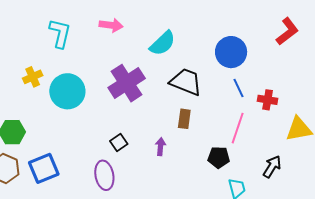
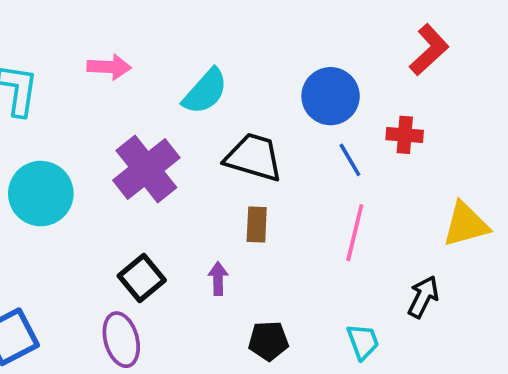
red cross: (268, 100) -> (405, 135), moved
black square: (119, 143) -> (142, 278), size x1.4
black pentagon: (219, 157) -> (268, 341), moved

